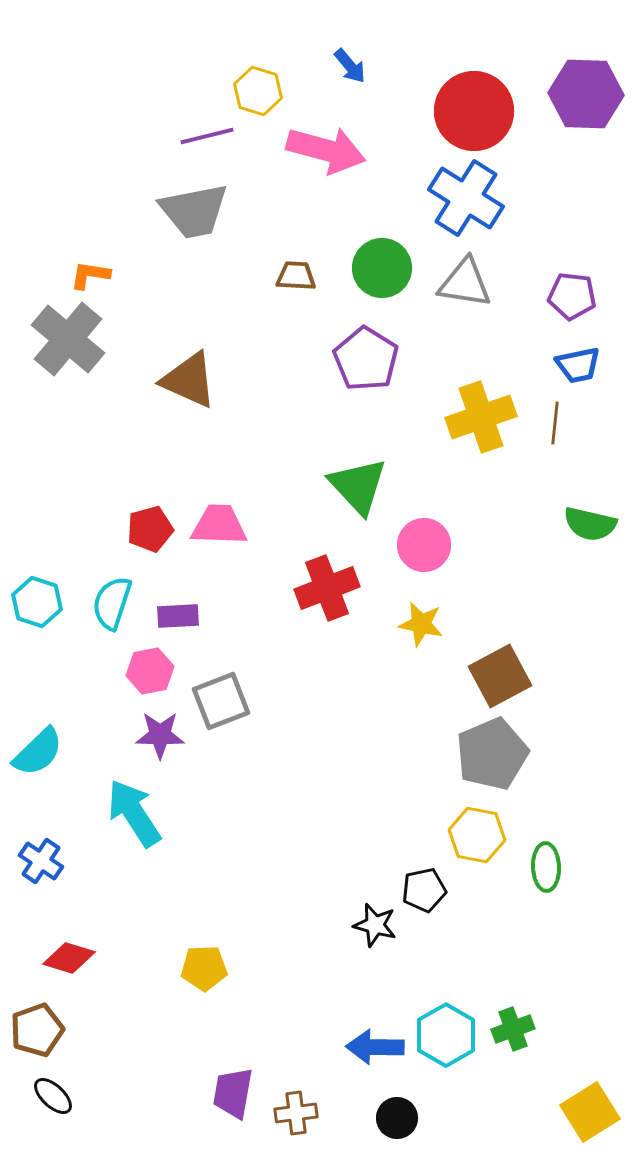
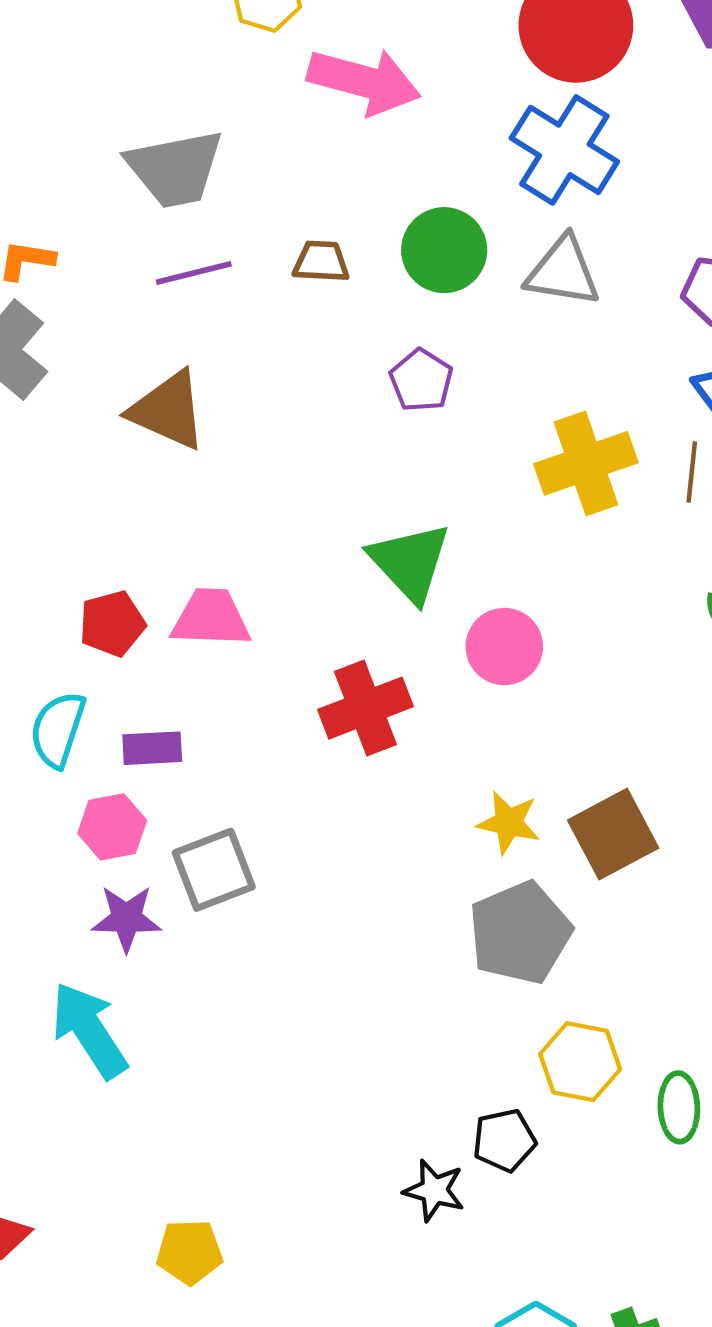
purple line: (207, 136) -> (194, 273), moved
purple pentagon: (366, 359) -> (421, 380), size x0.7
yellow star: (421, 624) -> (509, 823), moved
gray pentagon: (492, 754) -> (520, 933), moved

